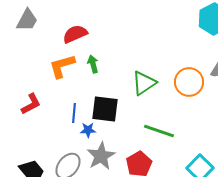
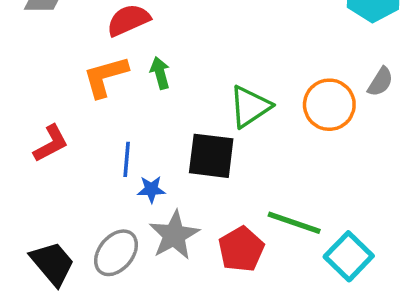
black square: (105, 109) -> (211, 156), moved
green line: (159, 131) -> (294, 223), moved

